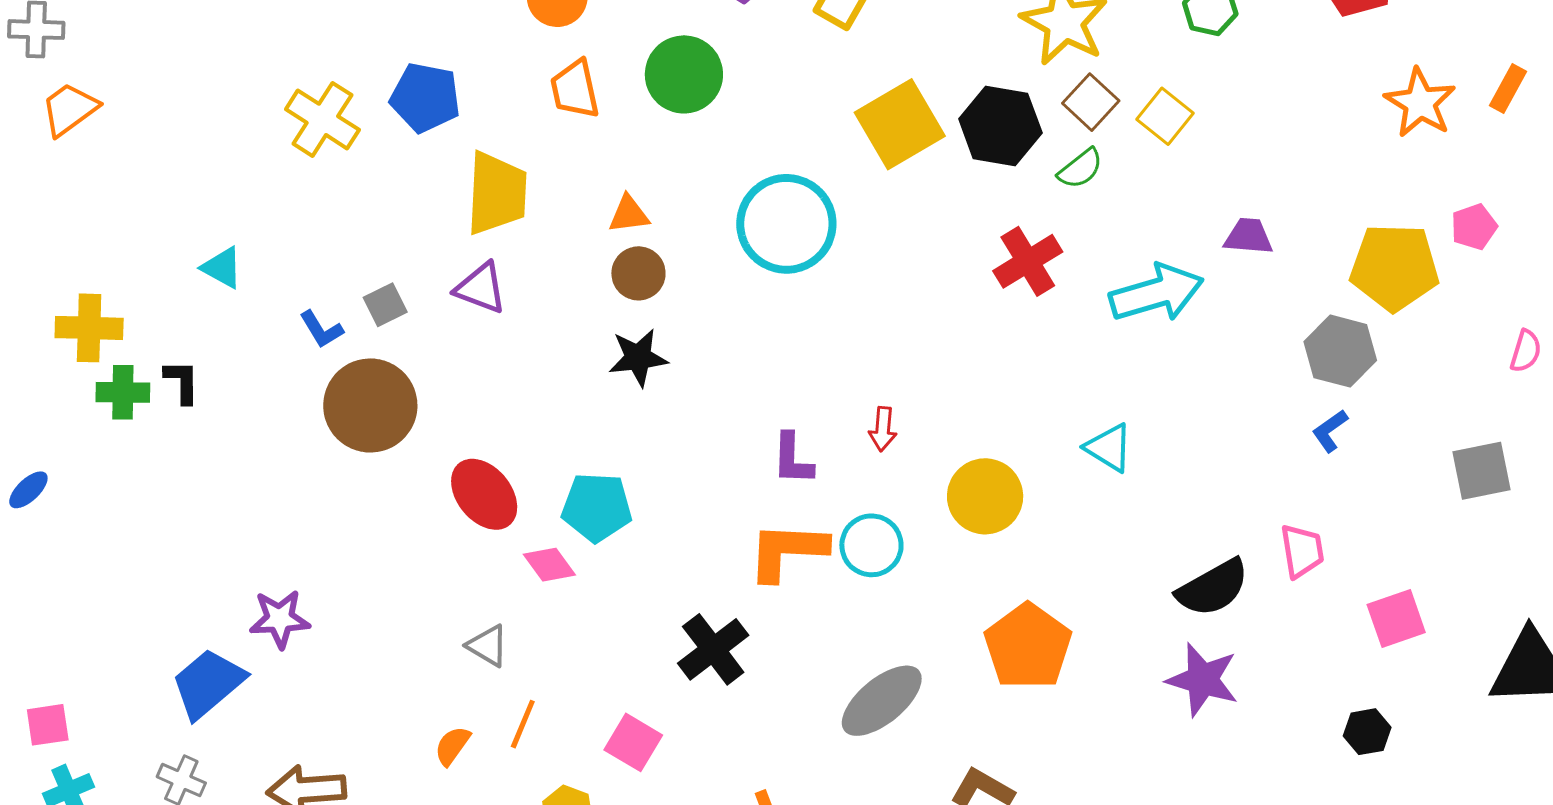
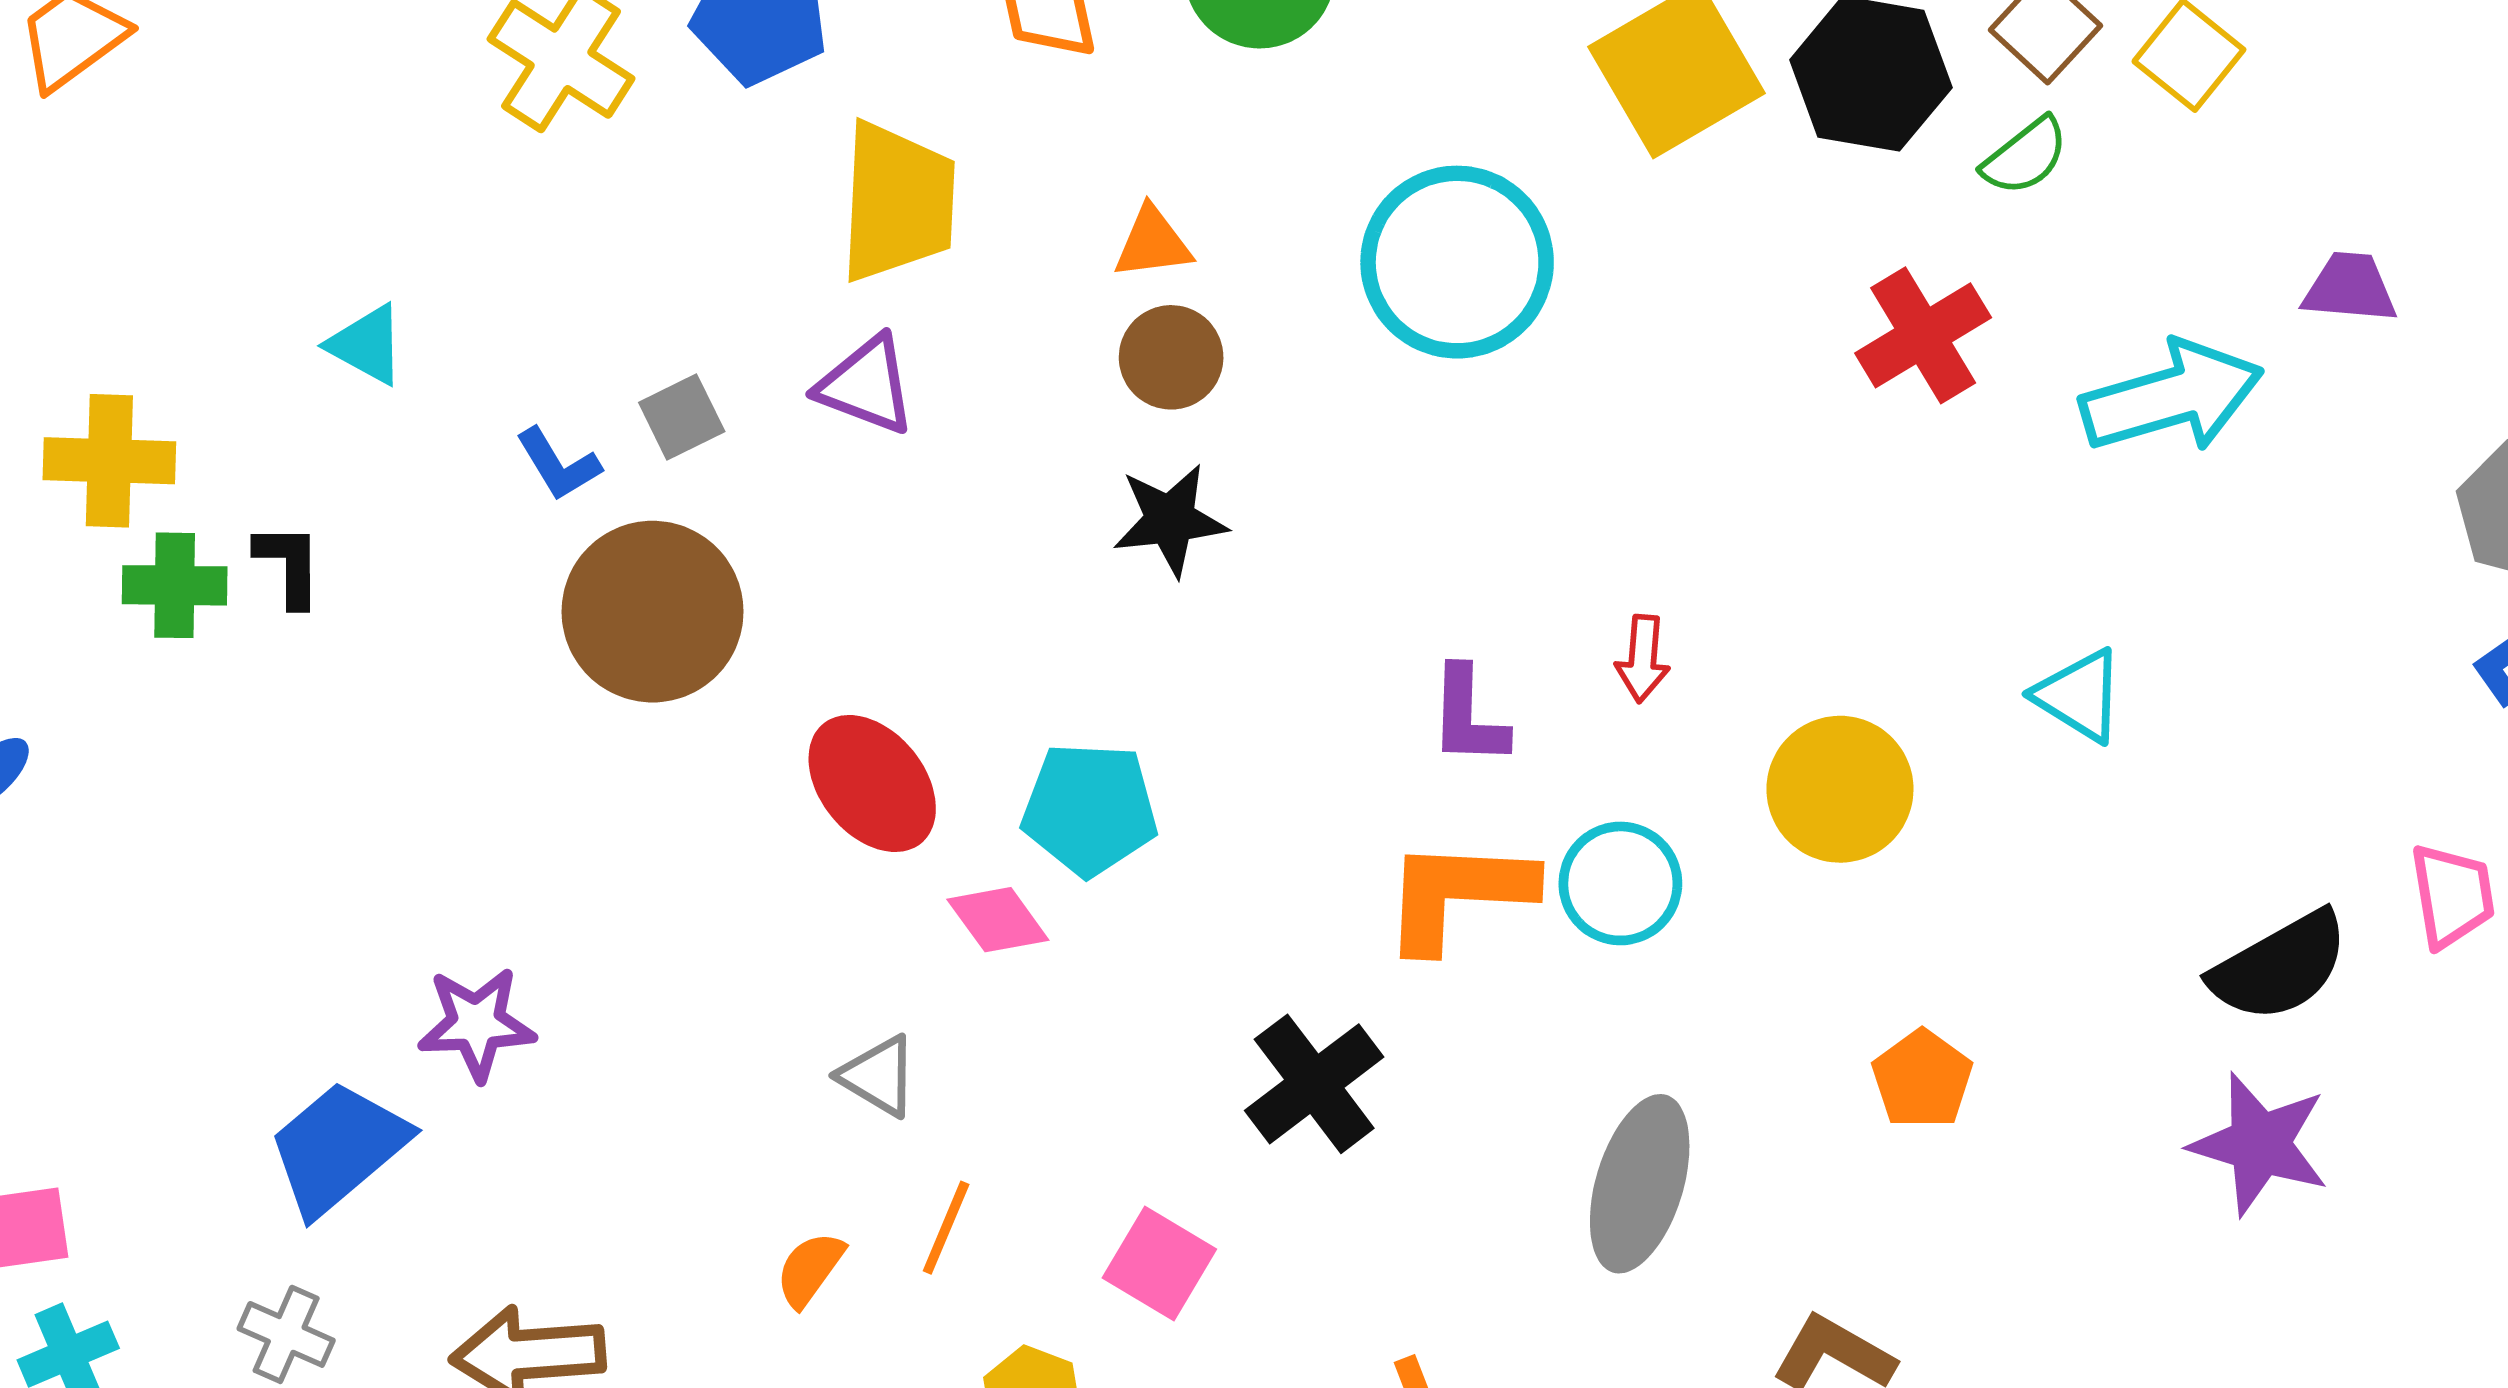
orange pentagon: (1028, 646) -> (1922, 1079), size x0.6
gray ellipse: (882, 701) -> (1640, 1184), turned -34

